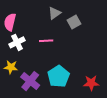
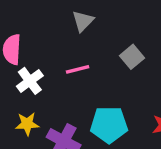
gray square: (74, 22) -> (132, 57), moved
cyan pentagon: (58, 76) -> (109, 125), turned -30

